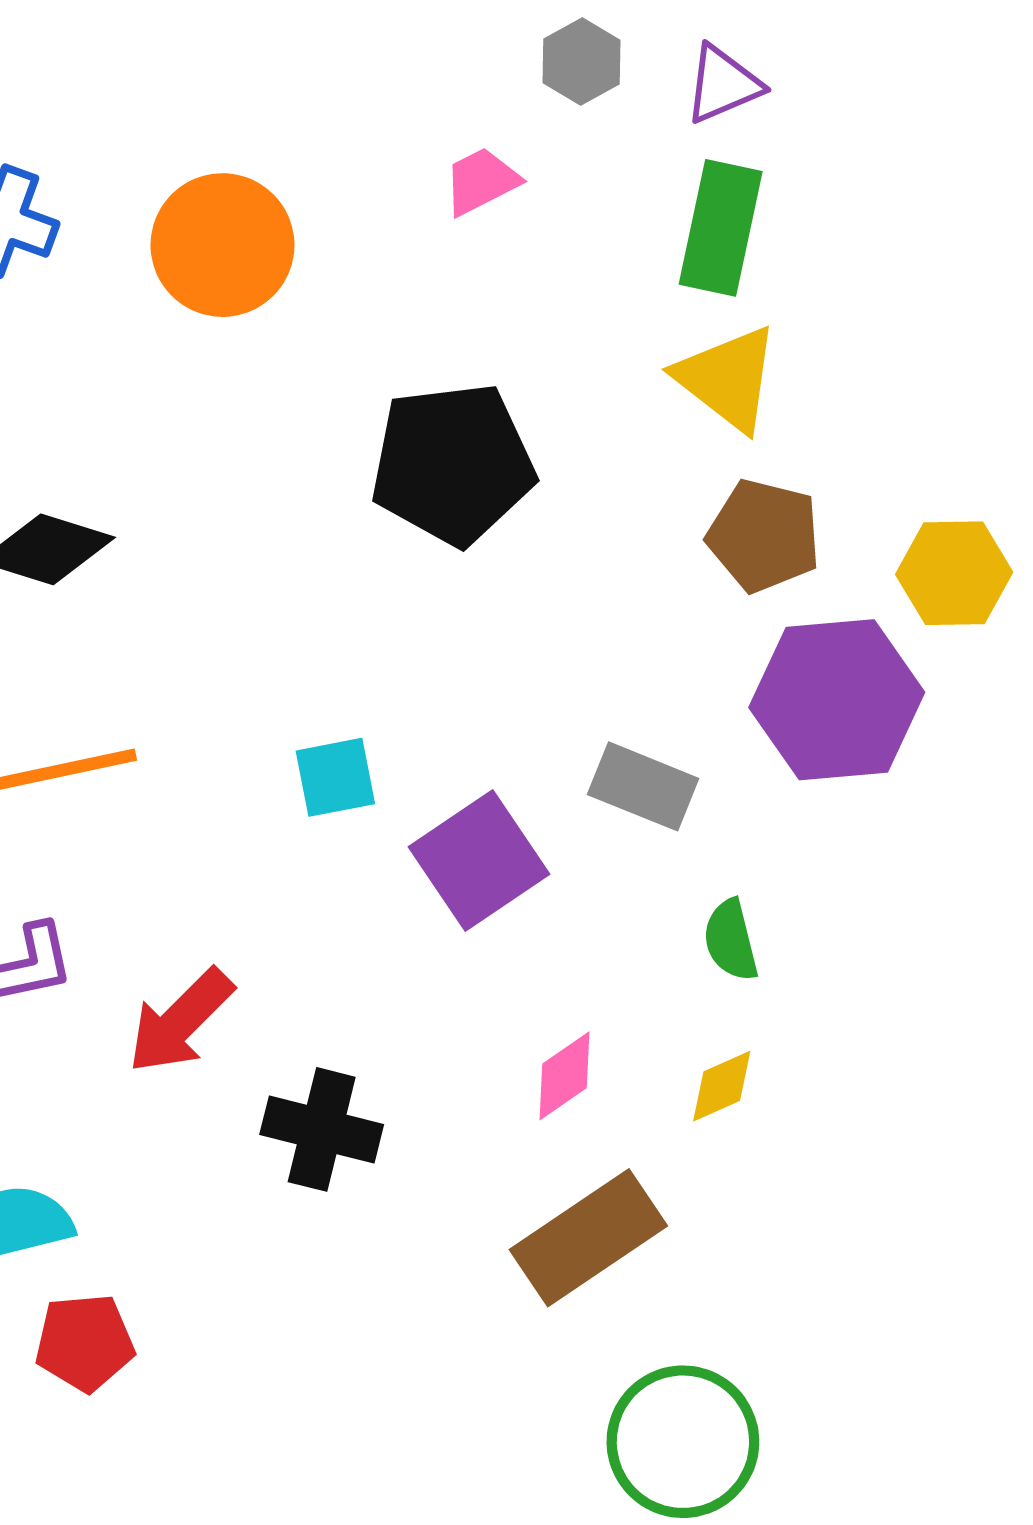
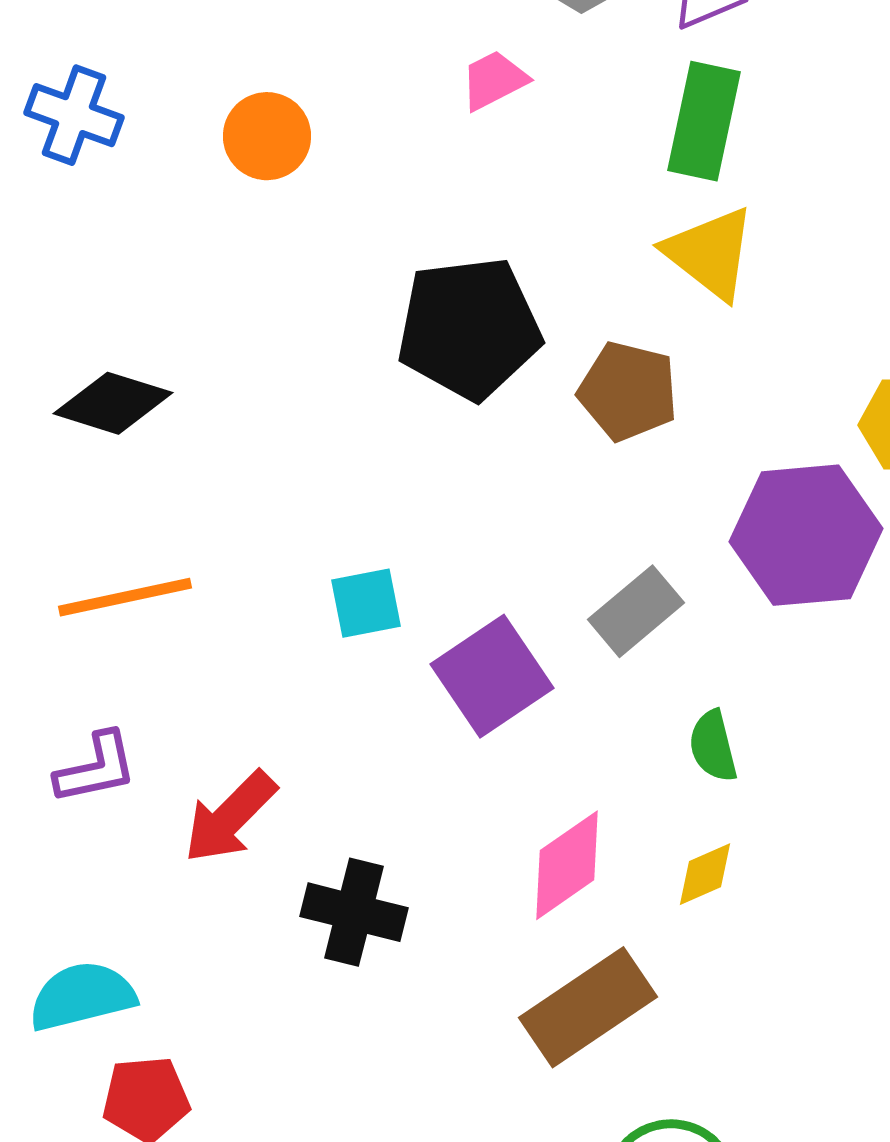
orange circle: (223, 245) -> (267, 136), size x0.7
brown pentagon: (764, 536) -> (628, 391), moved
gray rectangle: (643, 786) -> (636, 611), turned -62
pink diamond: (564, 1076) -> (567, 865), size x1.4

